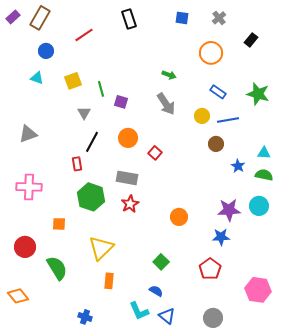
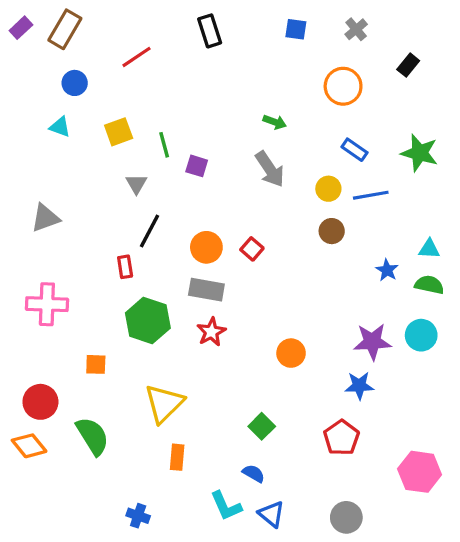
orange circle: (128, 138) -> (206, 247), moved
brown circle: (216, 144) -> (332, 231), moved
orange diamond: (18, 296) -> (29, 446), moved

